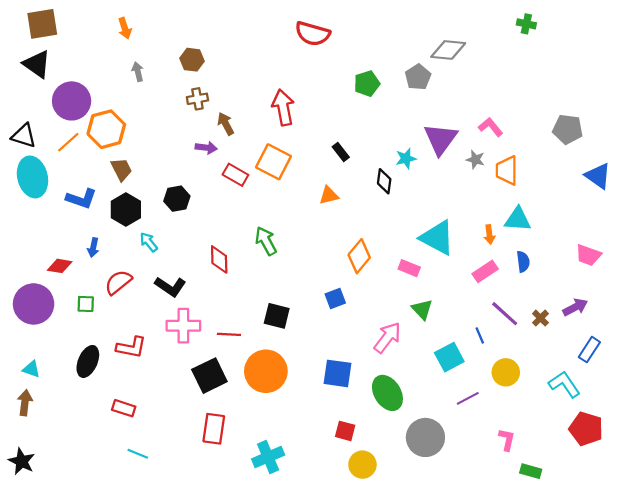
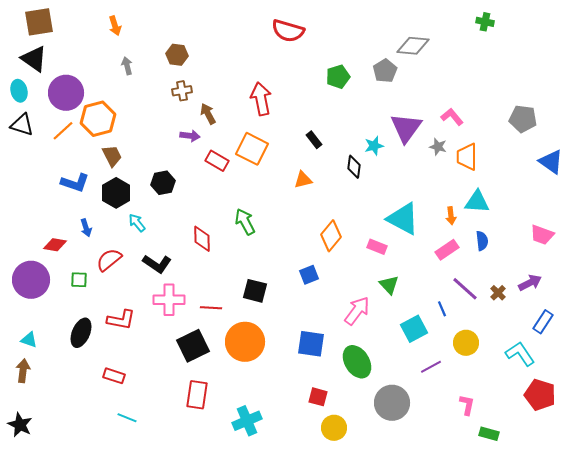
cyan ellipse: (32, 177) -> (19, 91), moved, size x0.6
blue arrow: (93, 247) -> (86, 228), turned -30

